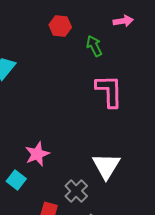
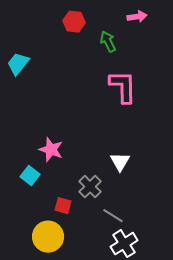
pink star: (37, 154) -> (51, 150), turned -30
white triangle: (106, 166) -> (120, 162), size x0.7

